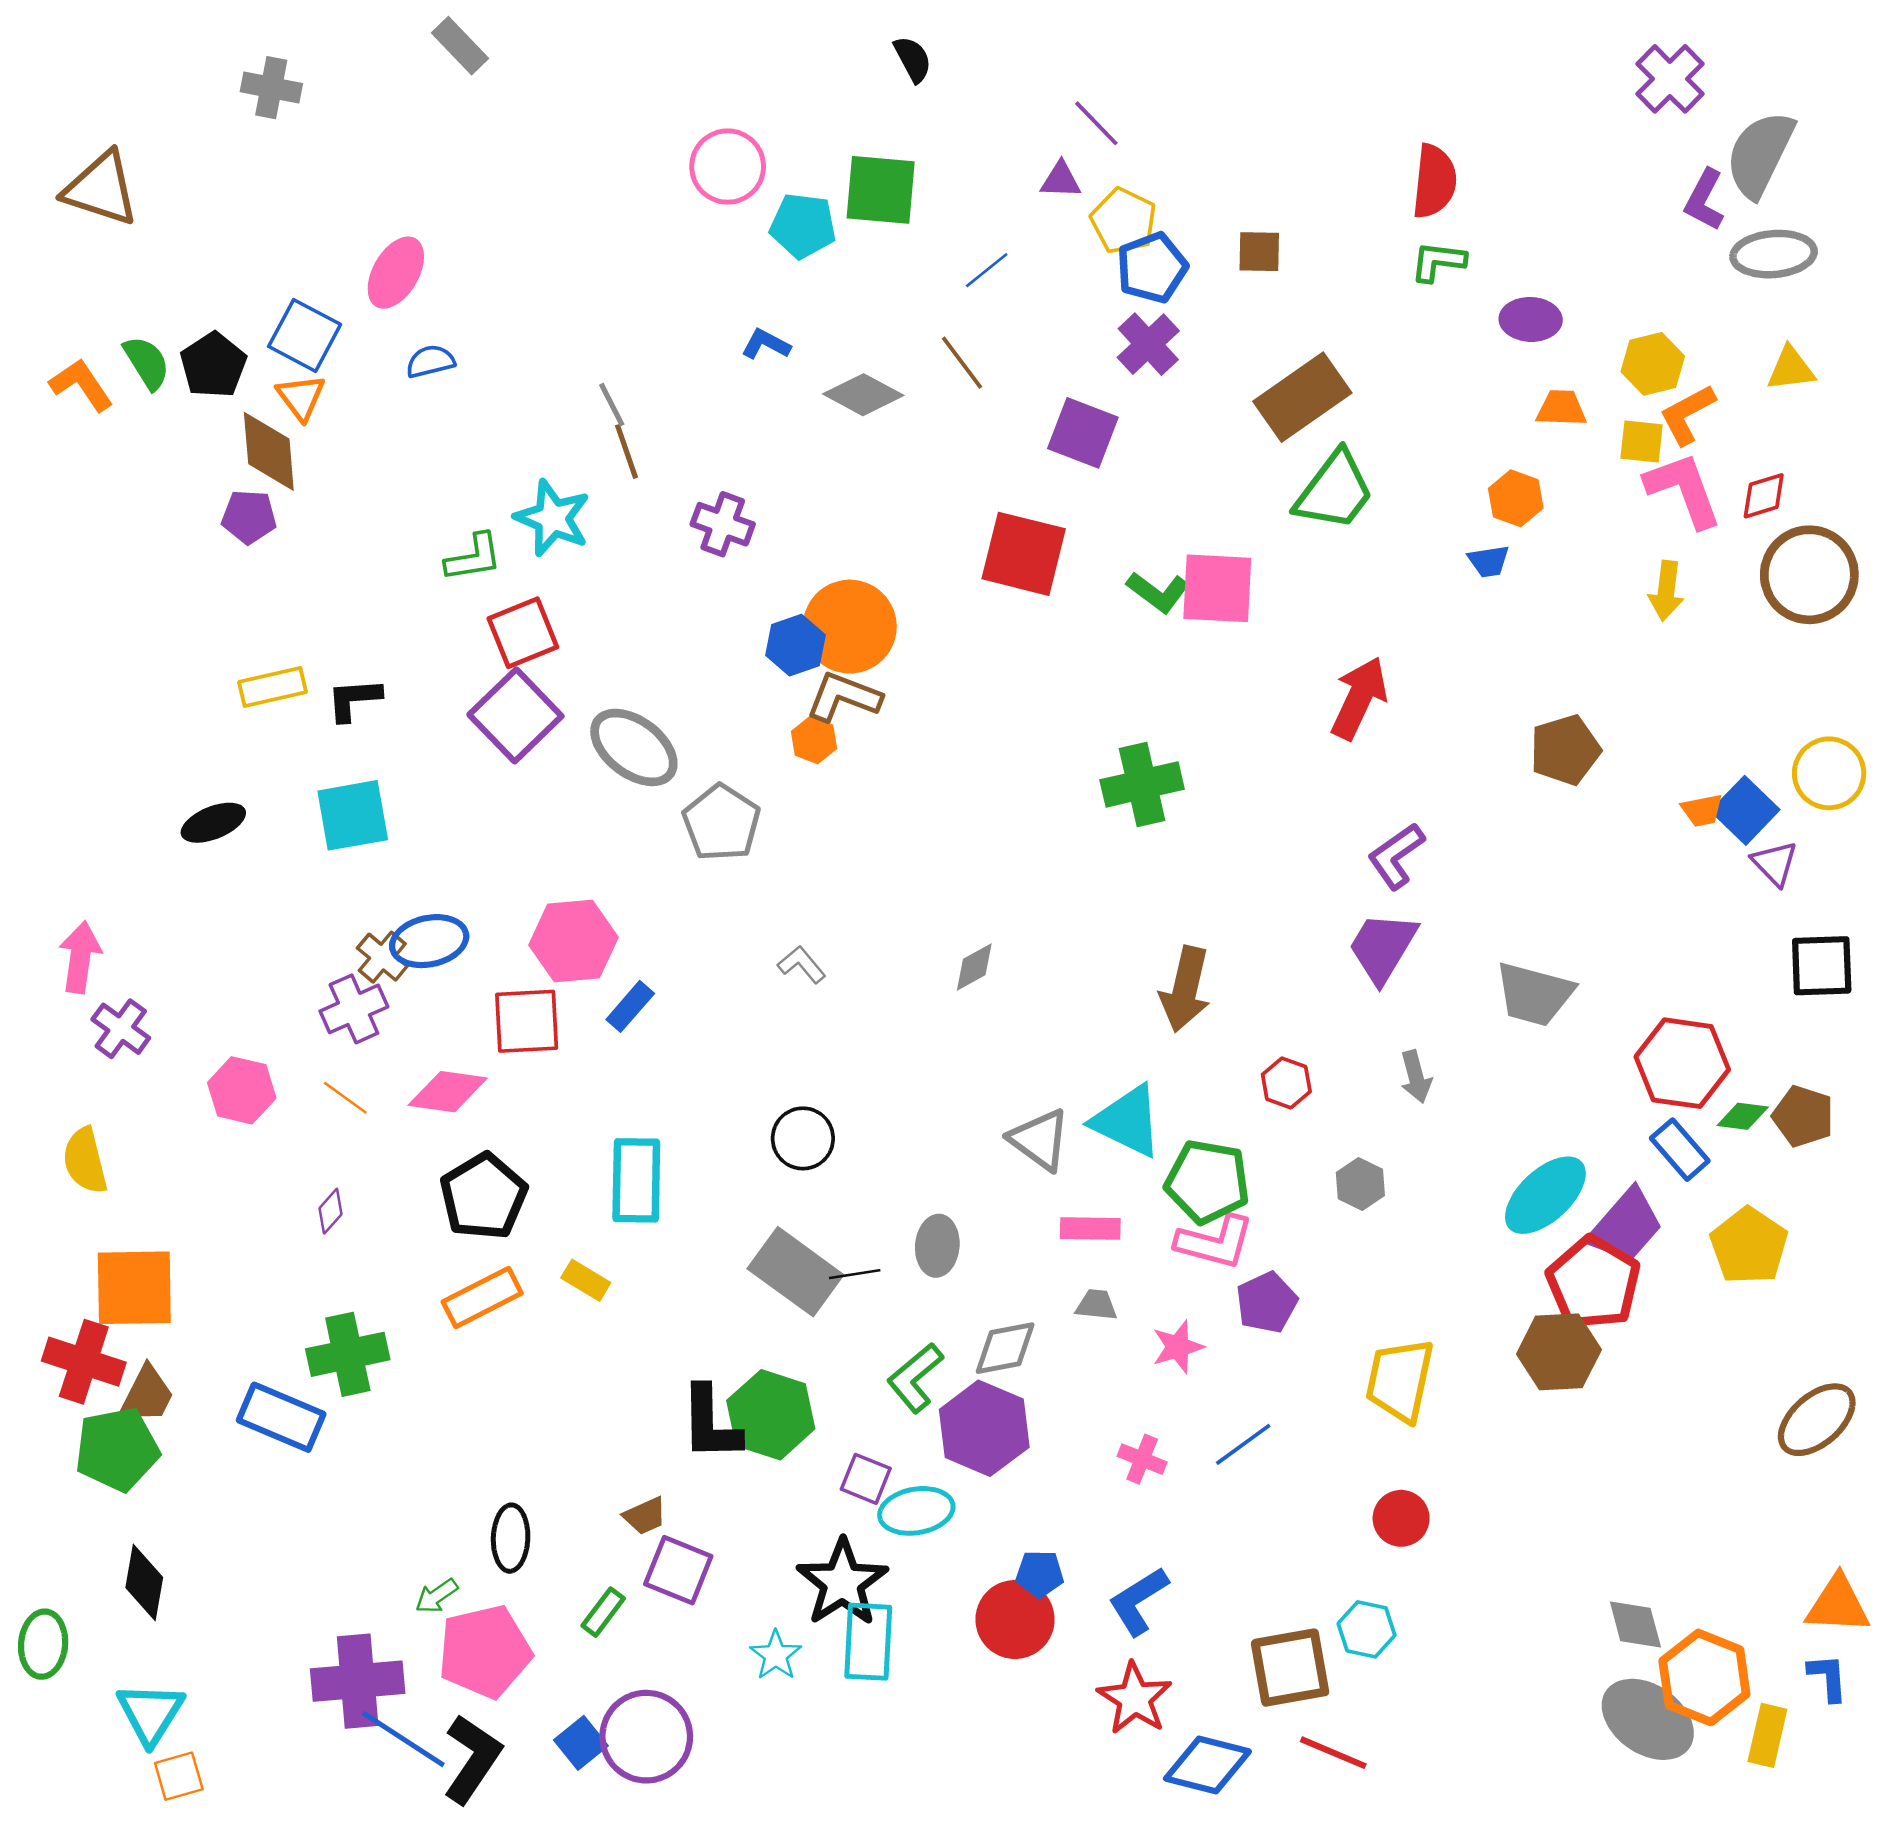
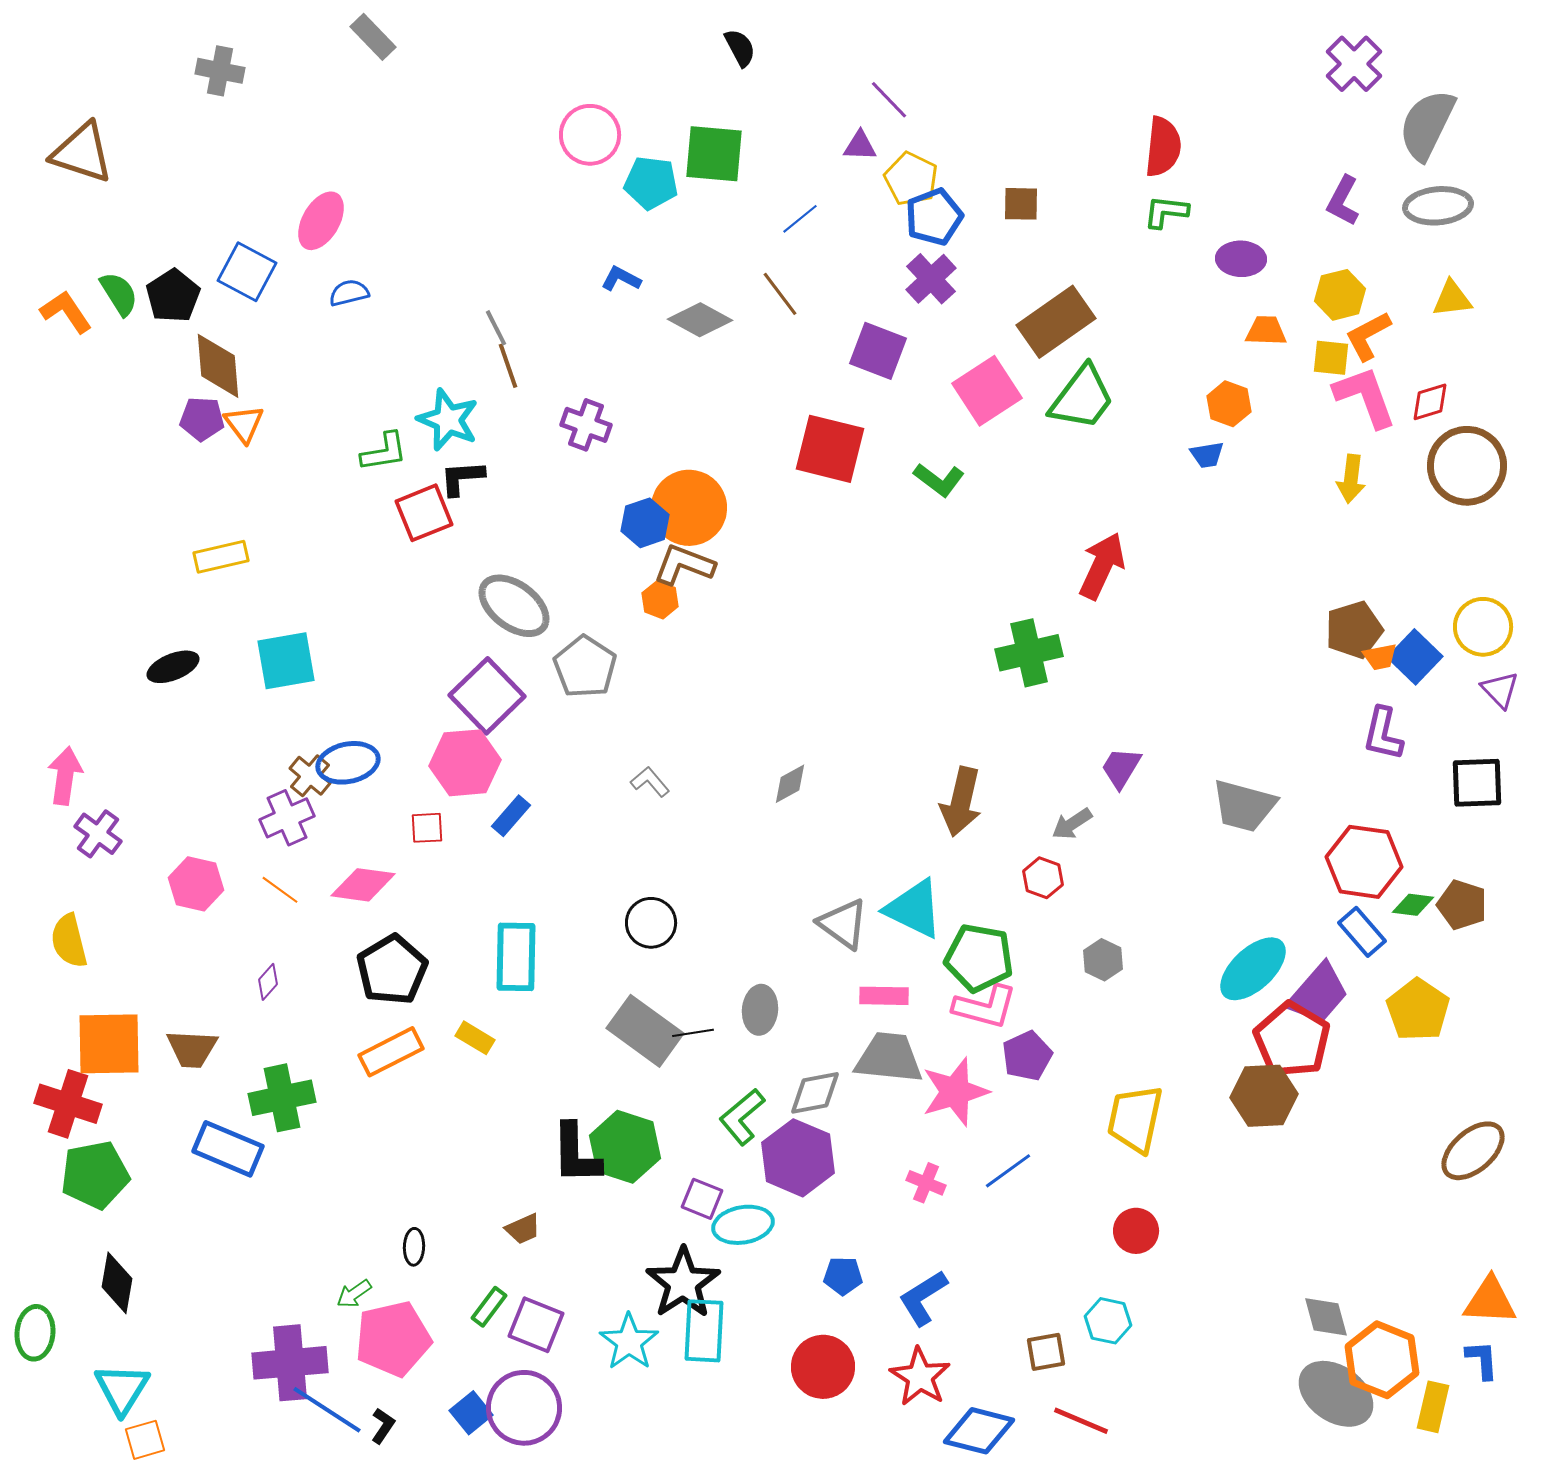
purple L-shape: (1704, 200) -> (1343, 201), moved
orange triangle: (301, 397) -> (244, 424), moved
pink square: (1217, 588) -> (987, 391), moved, turned -36
black L-shape: (354, 699) -> (462, 478), moved
purple square: (515, 715) -> (487, 696), moved
brown pentagon: (1565, 750) -> (1354, 630), moved
green cross: (1142, 784) -> (1029, 653), moved
purple L-shape: (1396, 856) -> (1383, 734), moved, turned -42
purple triangle: (1775, 863) -> (1500, 690), moved
purple trapezoid: (1383, 947) -> (1121, 768), size x0.7
red square: (527, 1021) -> (427, 828), size x0.6
gray arrow: (1416, 1077) -> (1072, 824), moved, turned 72
gray trapezoid: (1096, 1305) -> (889, 1058), size x2.0
pink star: (1178, 1347) -> (955, 1092), size x1.6
brown trapezoid: (147, 1395) -> (192, 1049), moved, turned 66
black ellipse: (511, 1538) -> (414, 1247), size x0.7
purple square: (678, 1570) -> (536, 1325), moved
red circle: (1015, 1619) -> (823, 1367), moved
cyan star: (776, 1655) -> (629, 1342), size x1.4
brown square: (1290, 1668) -> (1046, 1352), size x0.6
black L-shape: (472, 1759) -> (383, 1426), size x0.5

